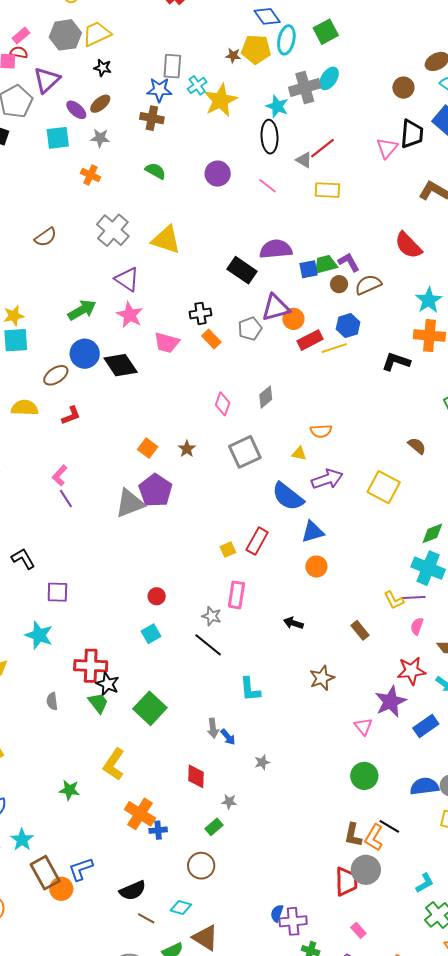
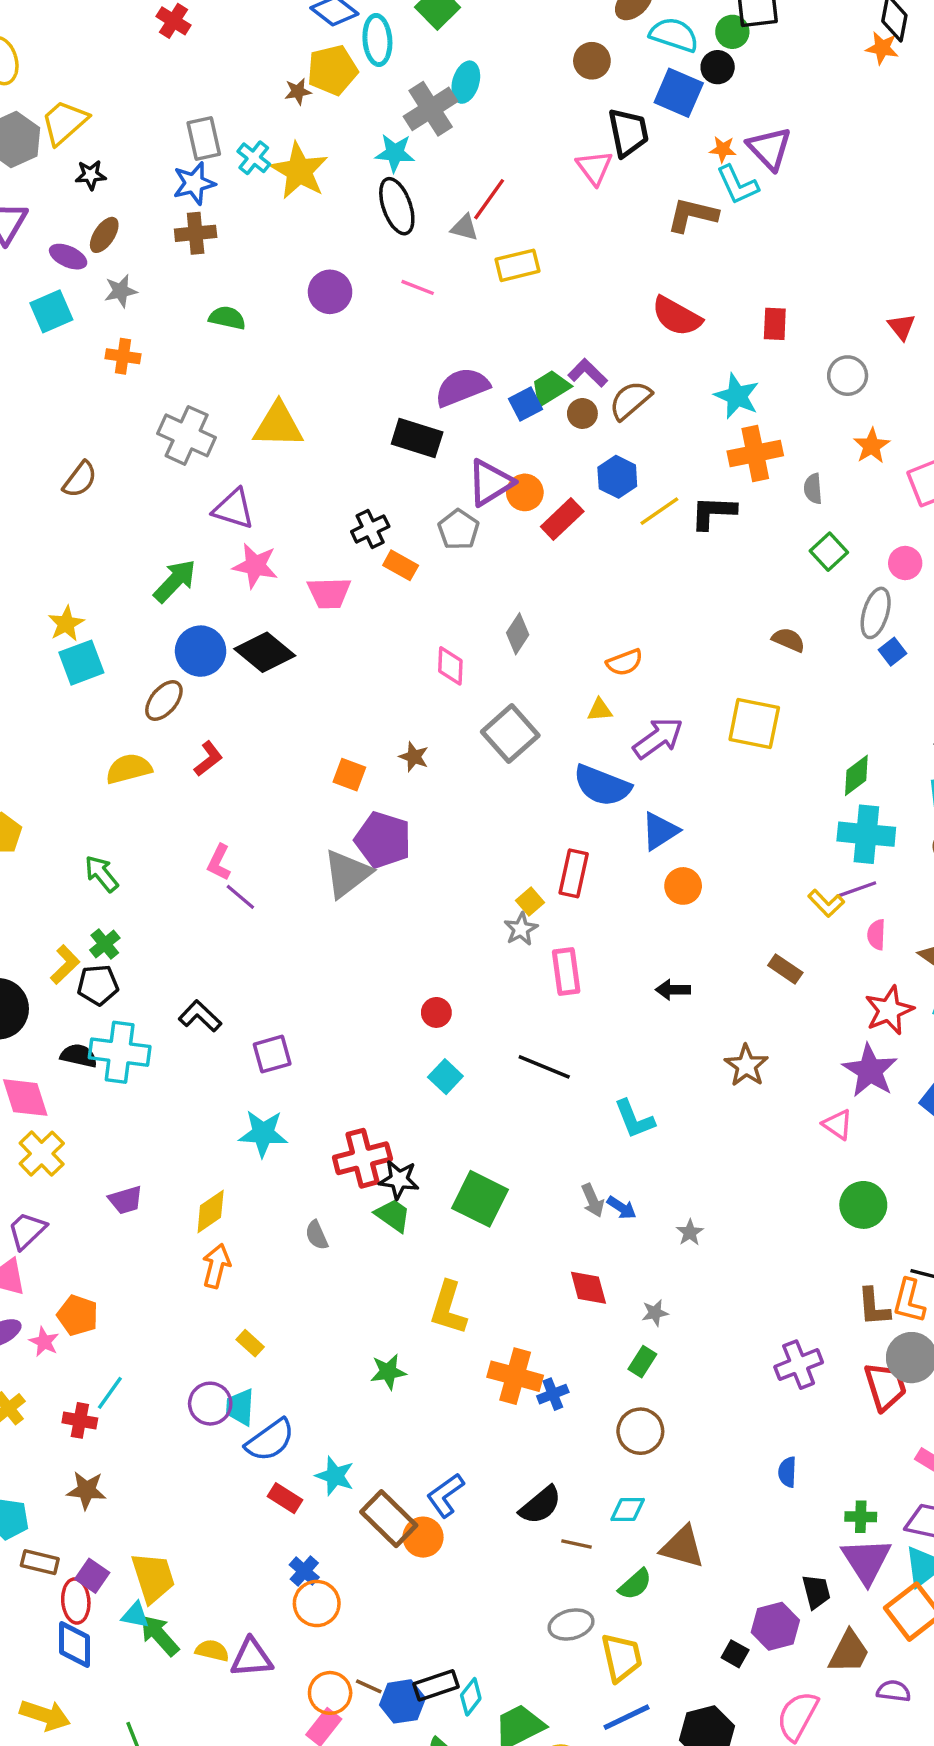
yellow line: (334, 348) -> (659, 511), moved
gray star: (212, 616) -> (521, 929), moved, turned -30
purple cross: (293, 921) -> (799, 1365), moved

